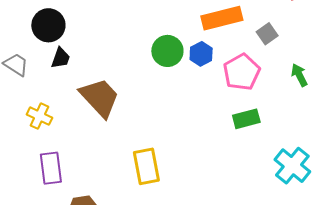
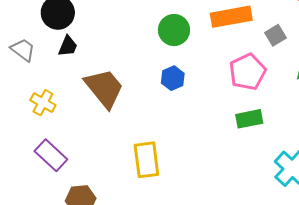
green circle: (167, 51) -> (174, 30), moved
blue hexagon: (201, 54) -> (173, 78), moved
purple rectangle: (51, 168) -> (51, 155), turned -44

